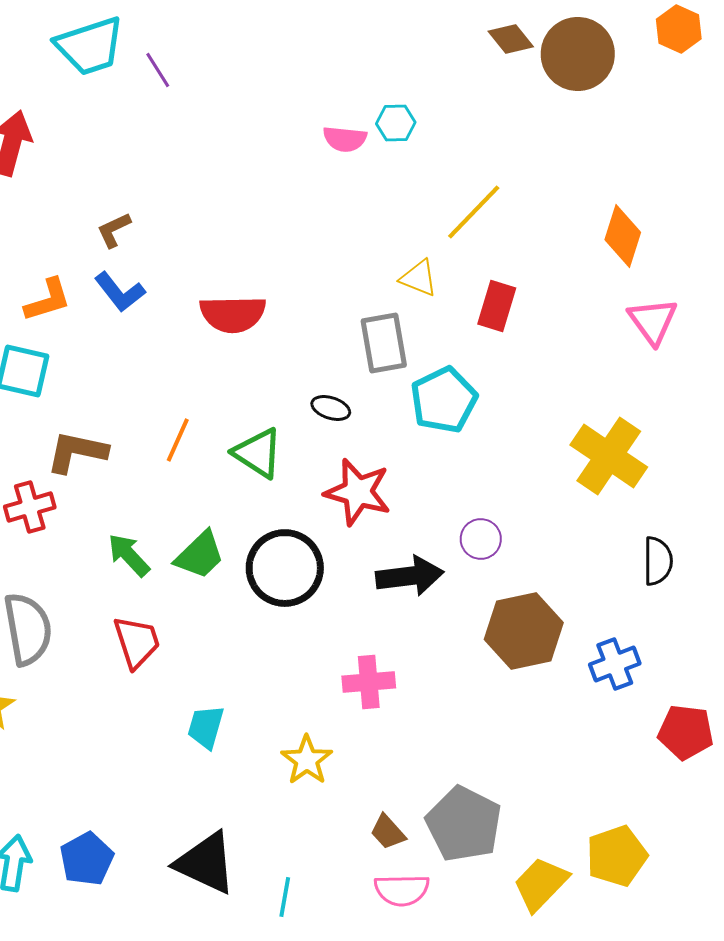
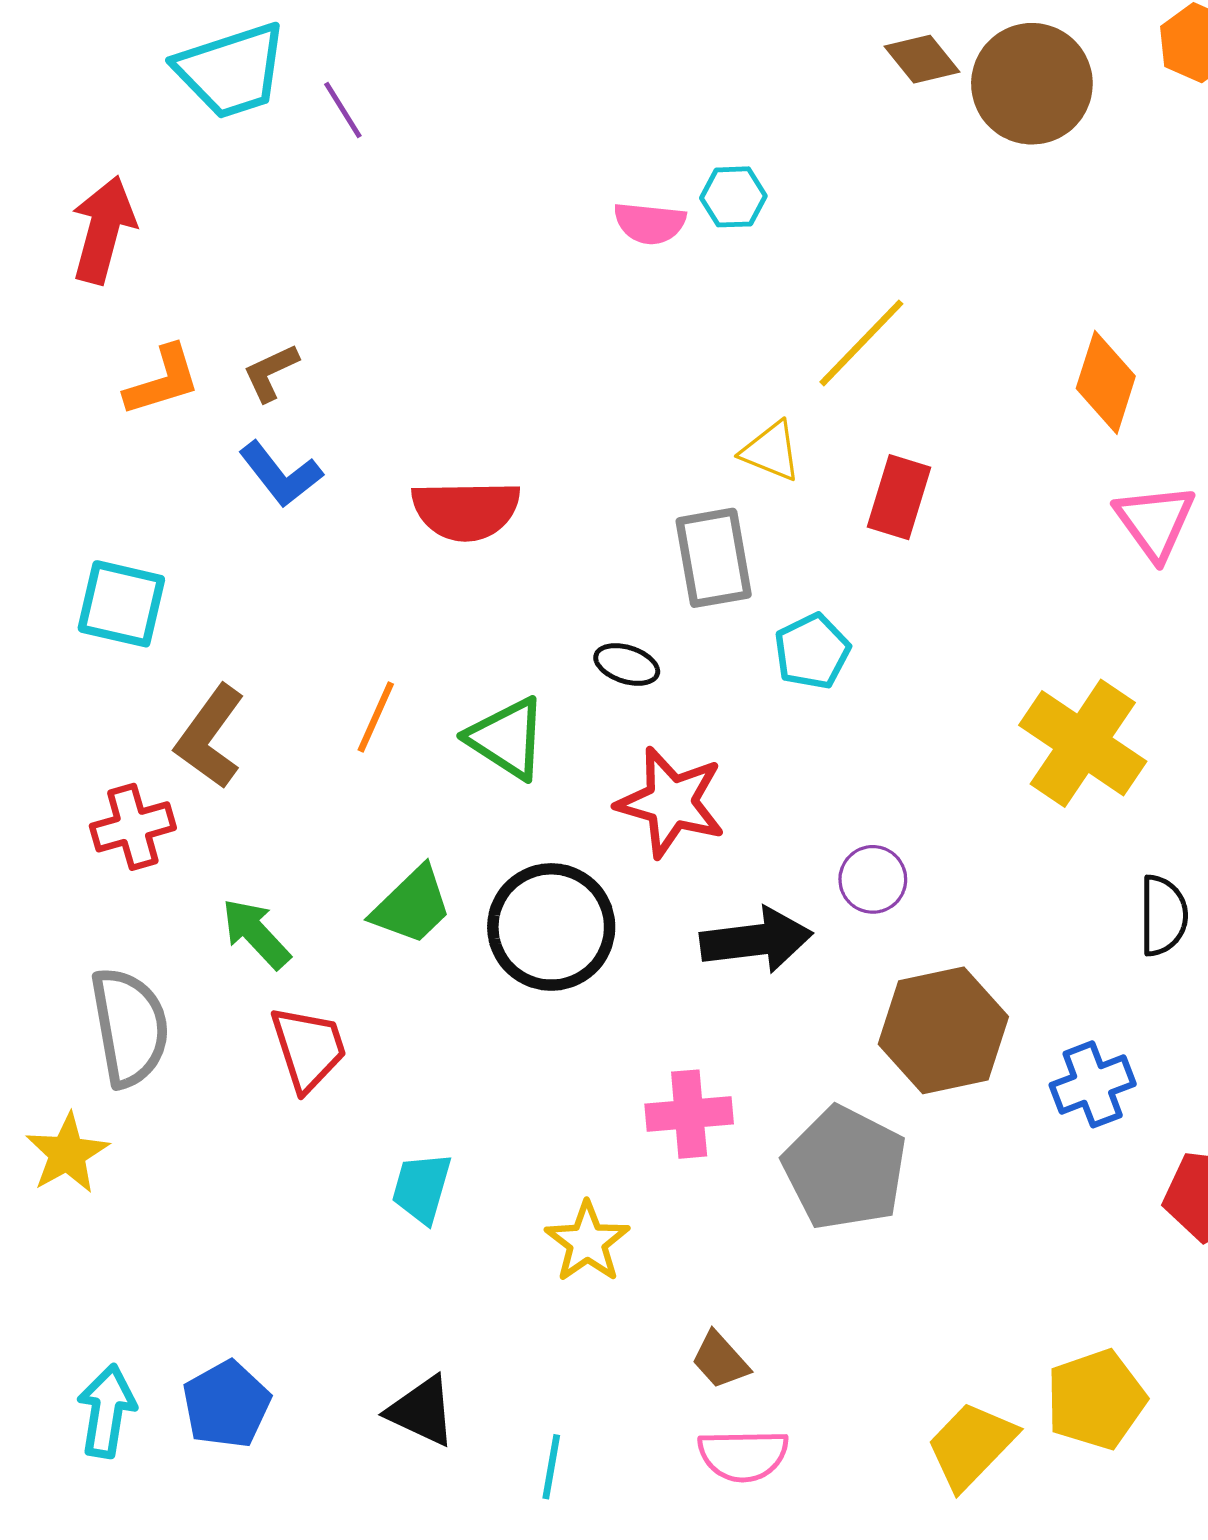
orange L-shape: (48, 300) -> (162, 381), moved
cyan pentagon: (444, 400) -> (812, 651), size x0.7
brown L-shape: (77, 452) -> (210, 737), turned -66
green arrow: (129, 555) -> (256, 934), moved
gray pentagon: (464, 824) -> (845, 1168), moved
black triangle: (206, 863) -> (422, 1411), size x0.7

